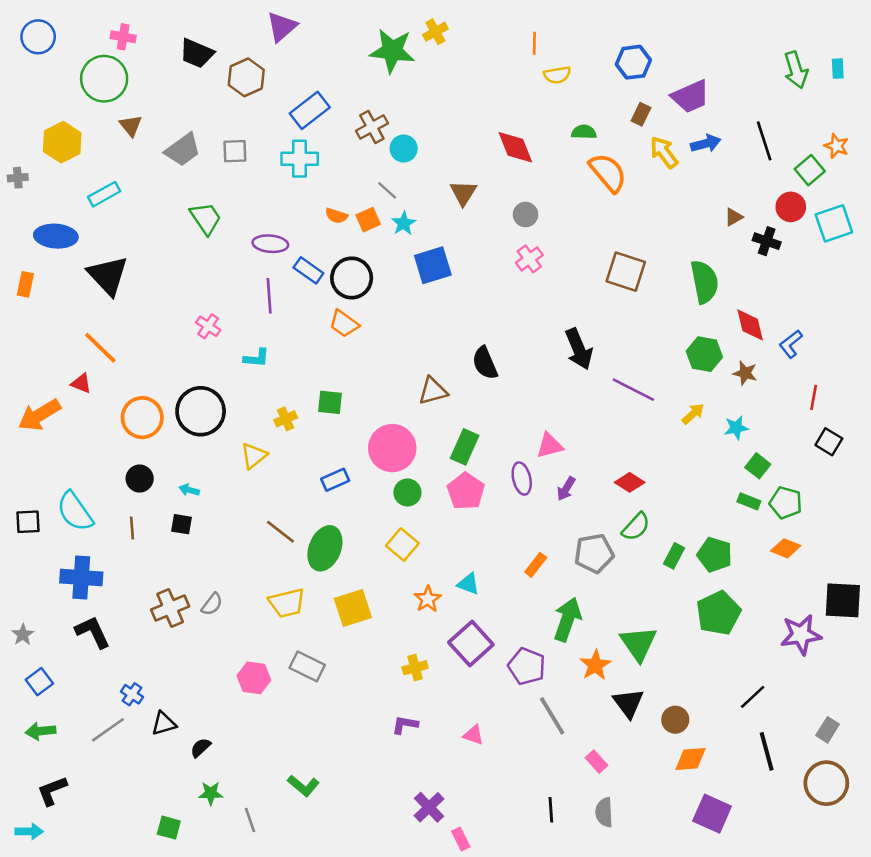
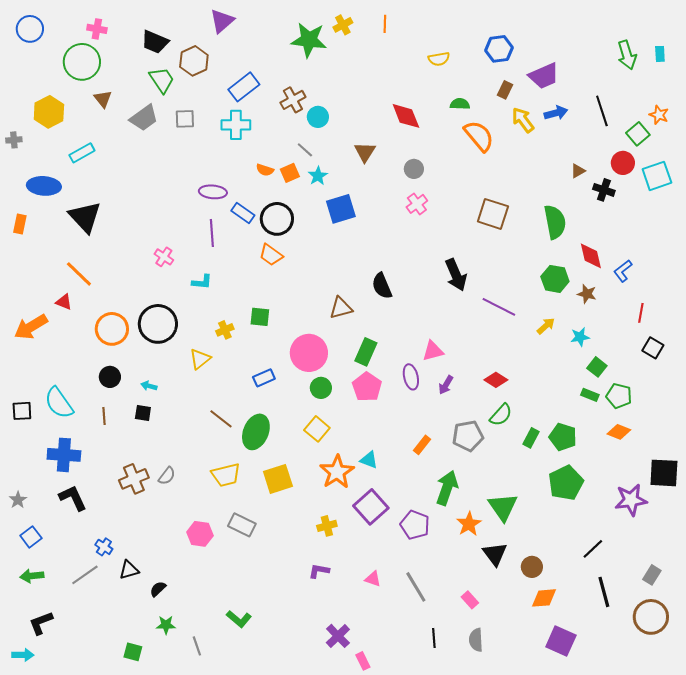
orange line: (534, 43) -> (385, 24), moved
green trapezoid: (206, 218) -> (162, 80), moved
orange star: (428, 599) -> (337, 472), size x1.6
gray line: (552, 716) -> (416, 587), moved

